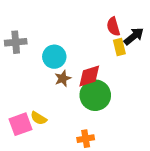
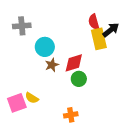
gray cross: (16, 42) -> (22, 26), moved
yellow rectangle: (119, 47) -> (99, 39), size x1.5
green circle: (95, 95) -> (79, 79), size x0.6

